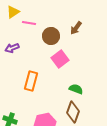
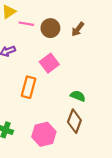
brown circle: (51, 36) -> (50, 28), moved
pink square: (60, 59) -> (49, 63), moved

